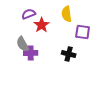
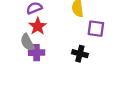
red star: (42, 25) -> (38, 26), moved

